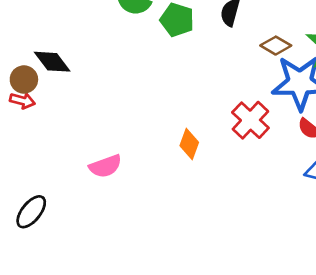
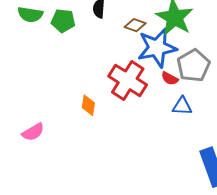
red cross: (250, 120) -> (128, 80), size x1.4

